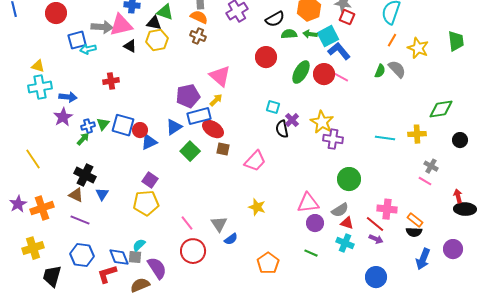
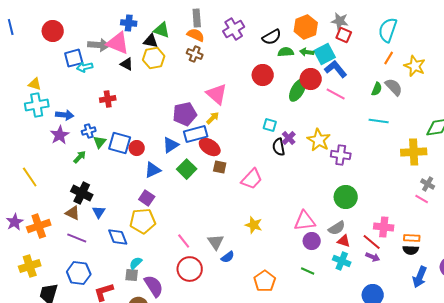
pink triangle: (121, 25) -> (118, 43), turned 35
red circle: (324, 74) -> (311, 79), moved
blue cross: (88, 126) -> (89, 131), moved
yellow cross: (417, 134) -> (414, 152), size x1.4
cyan line: (385, 138) -> (379, 121), moved
purple cross: (333, 139) -> (341, 155), moved
blue triangle: (149, 142) -> (153, 170), moved
orange rectangle: (415, 220) -> (412, 238), turned -35
blue diamond: (119, 257) -> (118, 237), moved

